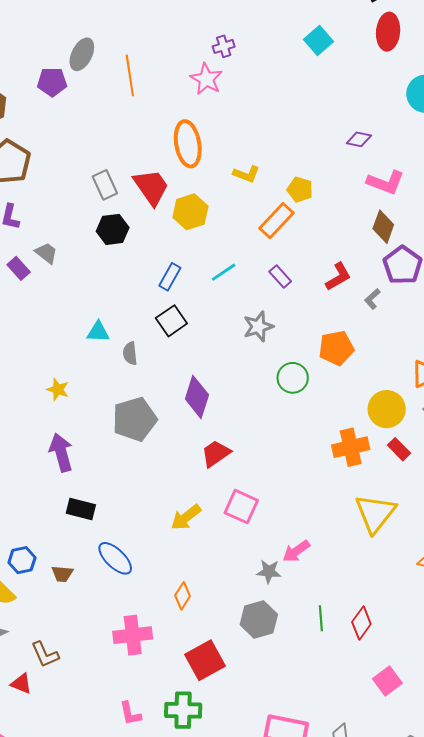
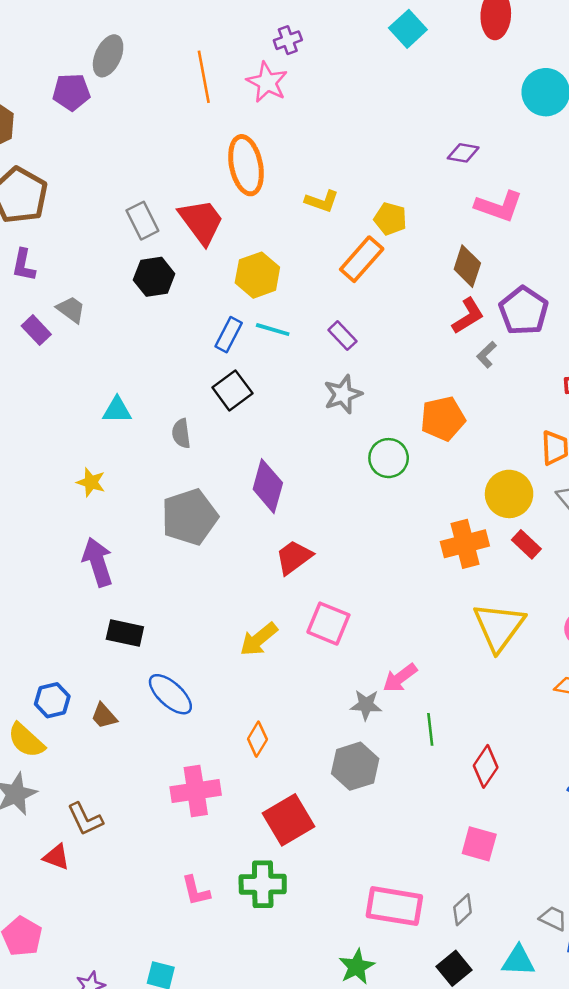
orange line: (130, 75) -> (204, 77), moved
yellow hexagon: (190, 212) -> (257, 275), moved
brown diamond: (383, 227) -> (467, 266), moved
cyan line: (224, 272) -> (273, 330), moved, turned 52
purple rectangle: (280, 277) -> (342, 336), moved
red L-shape: (338, 277) -> (468, 316), moved
cyan triangle: (98, 332) -> (117, 410), moved
brown trapezoid: (62, 574) -> (104, 716), turned 45
green line: (321, 618) -> (430, 729), moved
pink square: (387, 681) -> (479, 844), moved, turned -36

